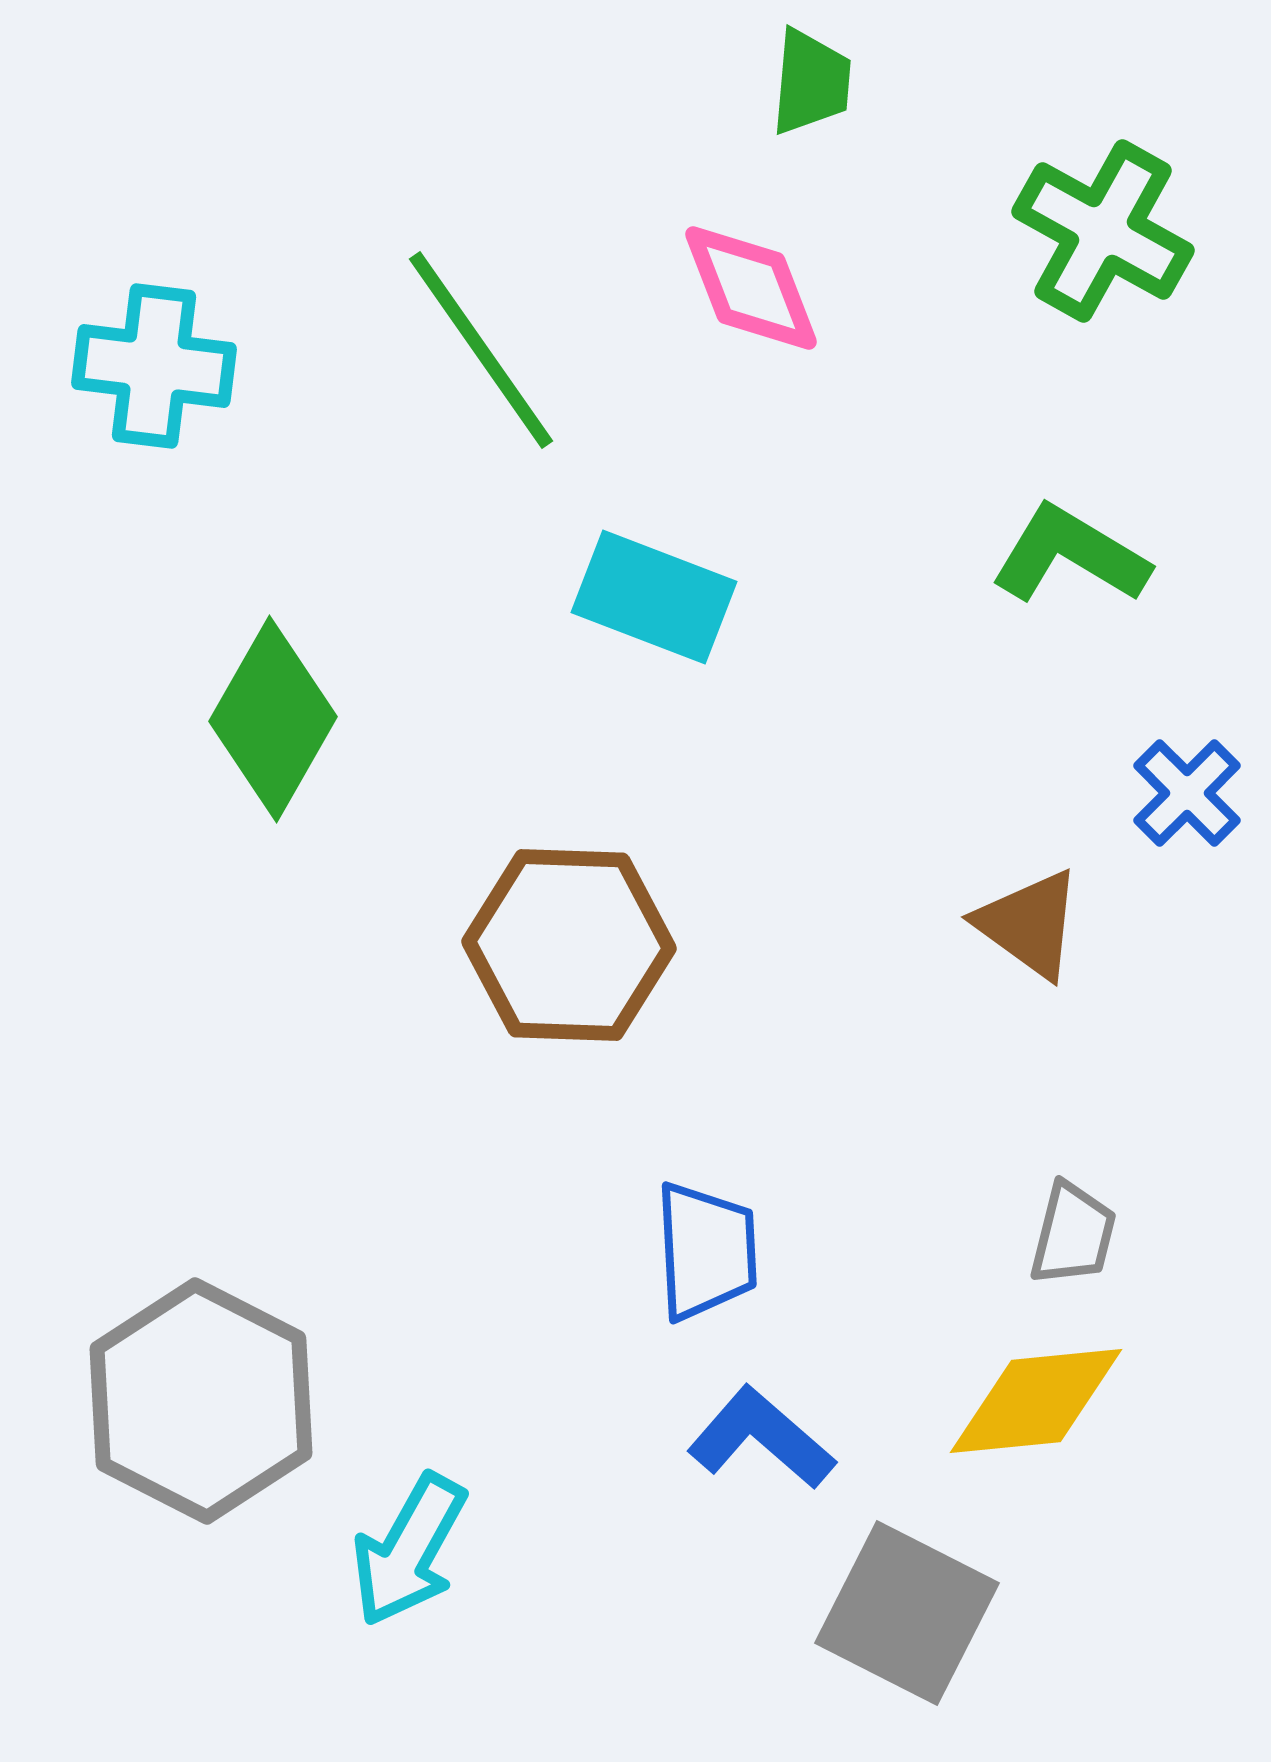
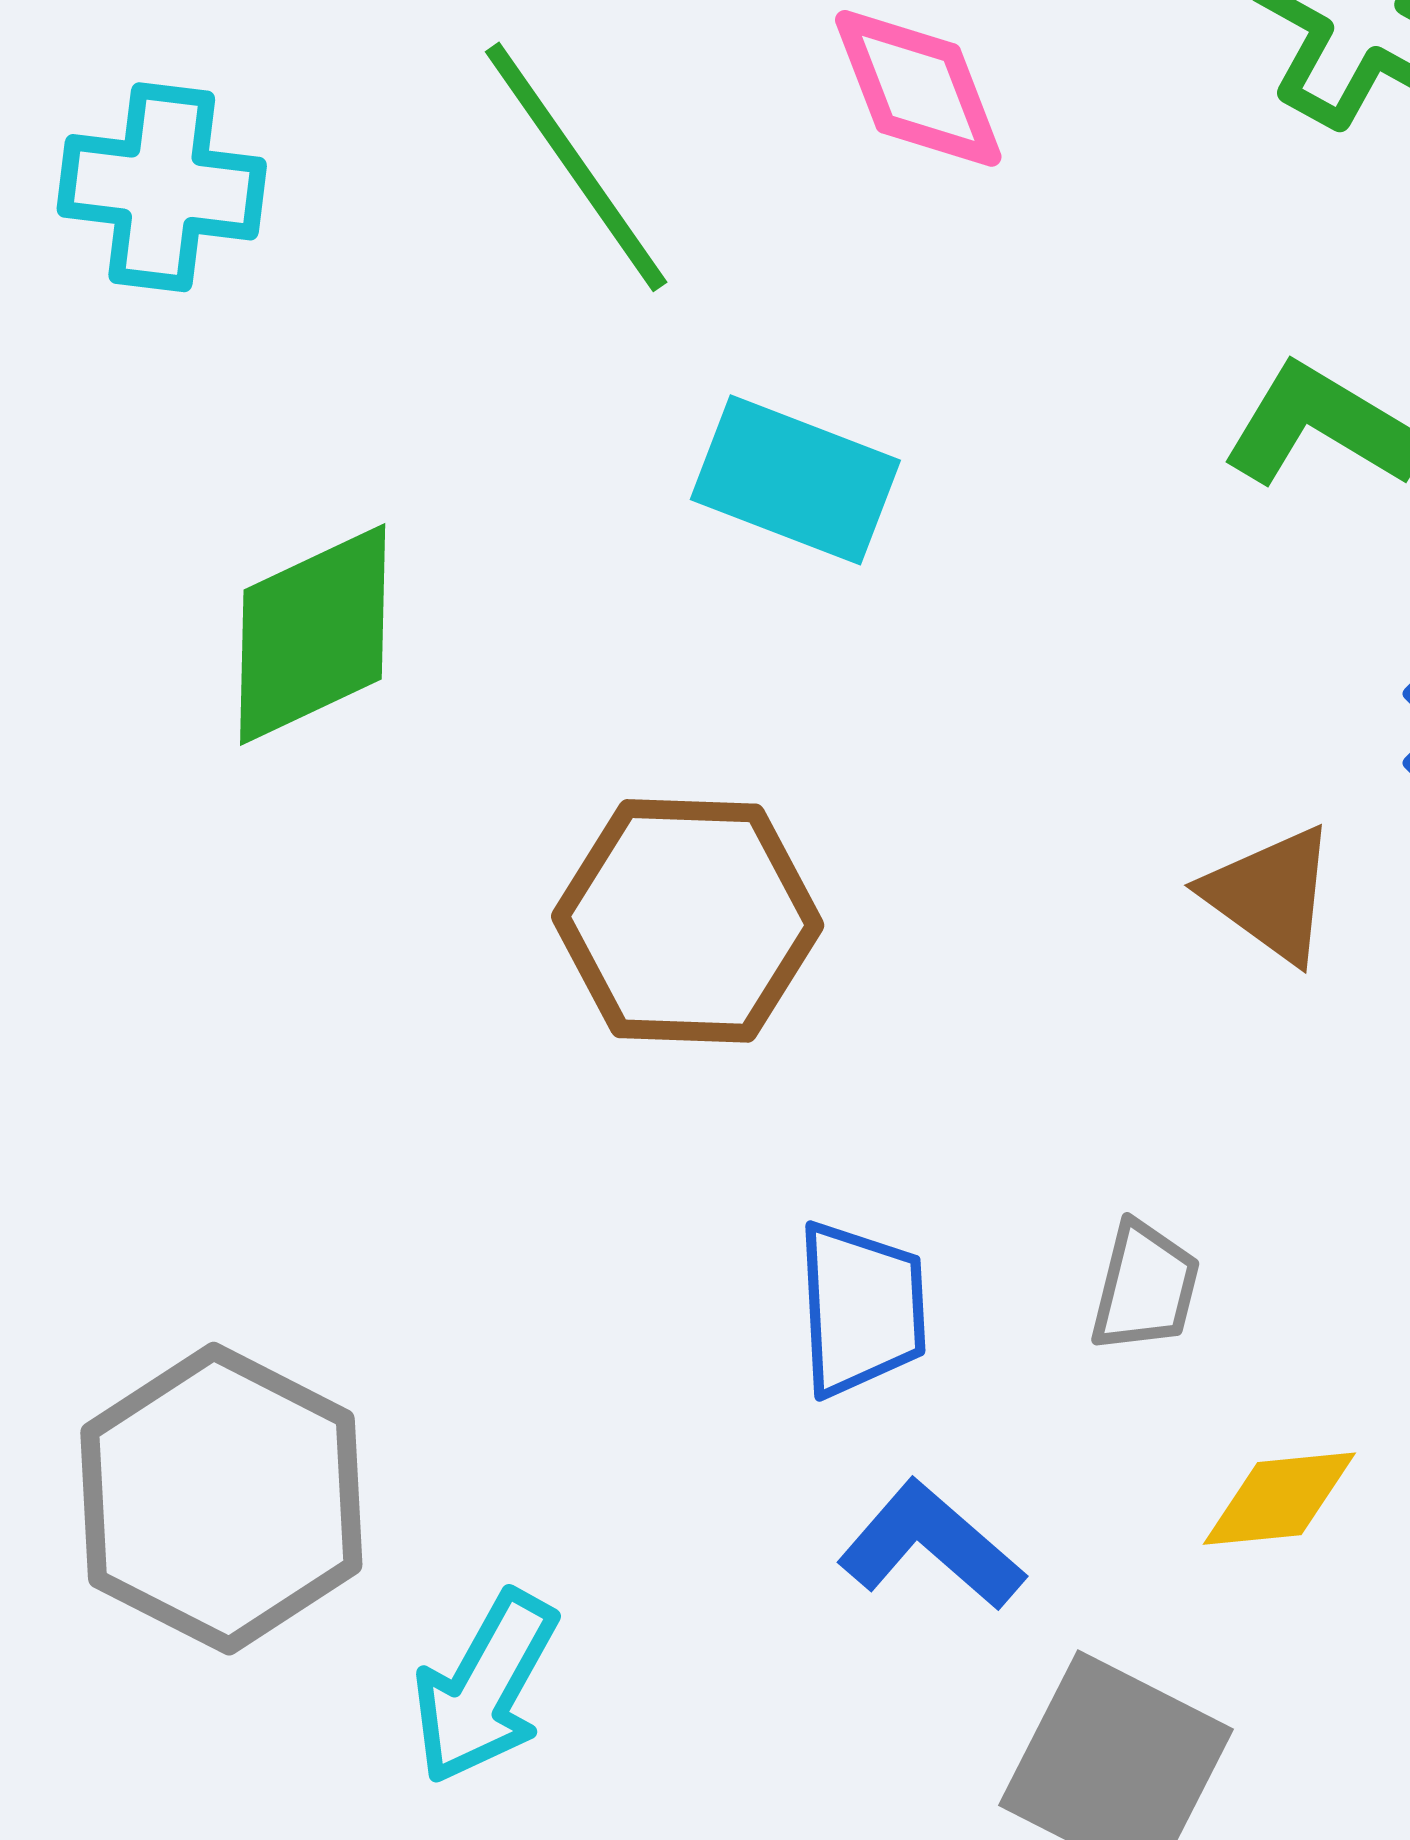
green diamond: (273, 719) -> (313, 634), turned 35
gray trapezoid: (1073, 1234) -> (1145, 1287), moved
yellow diamond: (1036, 1401) -> (1279, 1499), size x0.7

